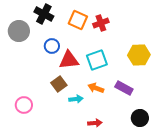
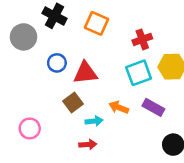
red cross: (101, 23) -> (142, 39), moved
blue circle: (52, 46) -> (57, 63), moved
cyan square: (97, 60) -> (139, 73), moved
red arrow: (95, 123) -> (88, 145), moved

